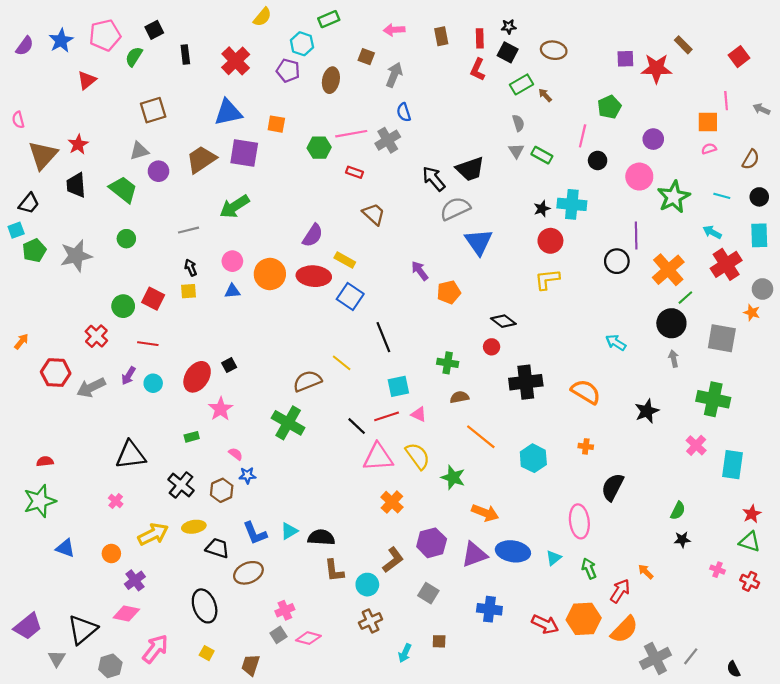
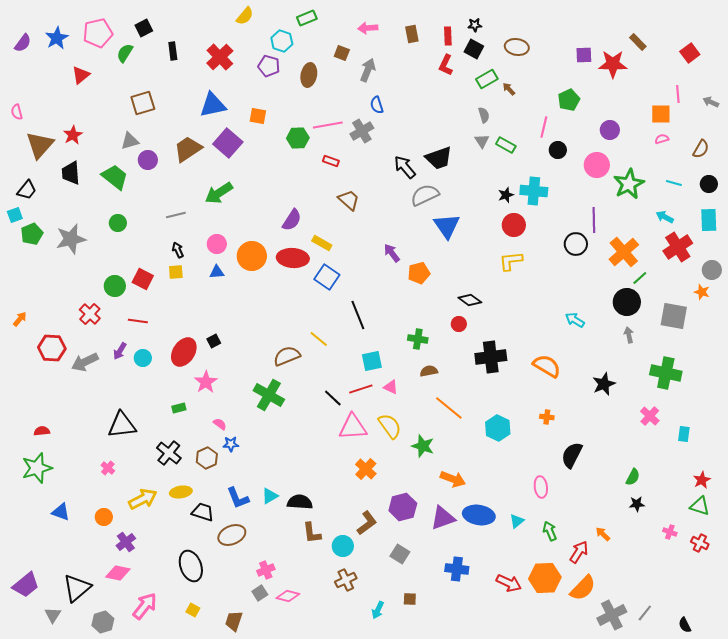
purple square: (244, 153) -> (228, 143), turned 32
cyan rectangle: (732, 465) -> (684, 434), size x0.6
pink ellipse: (579, 521) -> (541, 487), size x0.7

